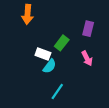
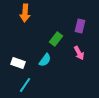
white rectangle: (43, 54) -> (18, 63), moved
cyan line: (57, 91) -> (25, 85), moved

